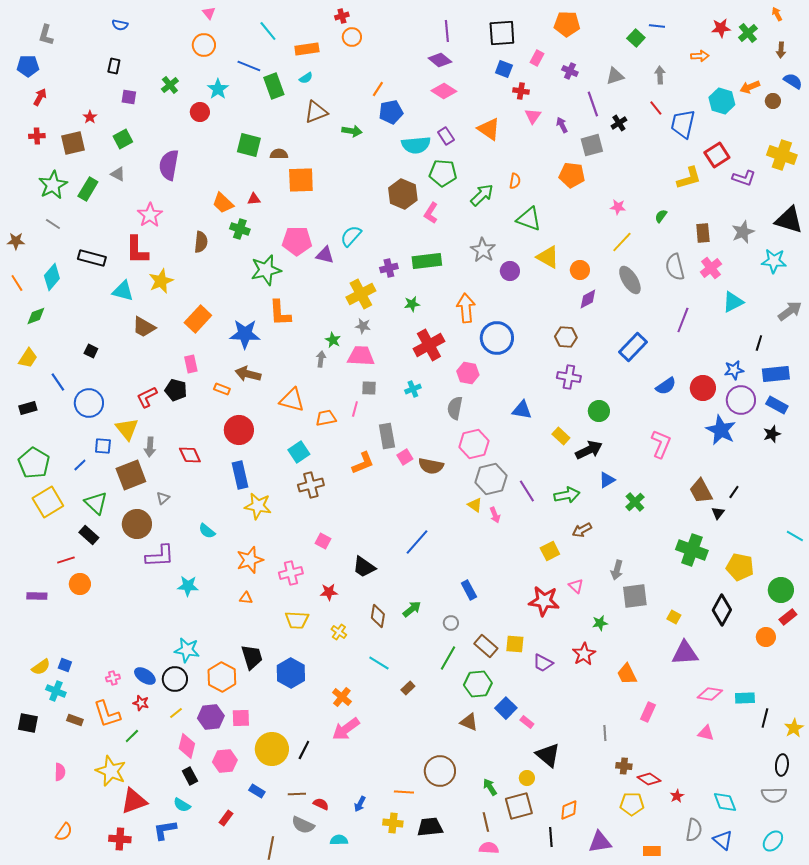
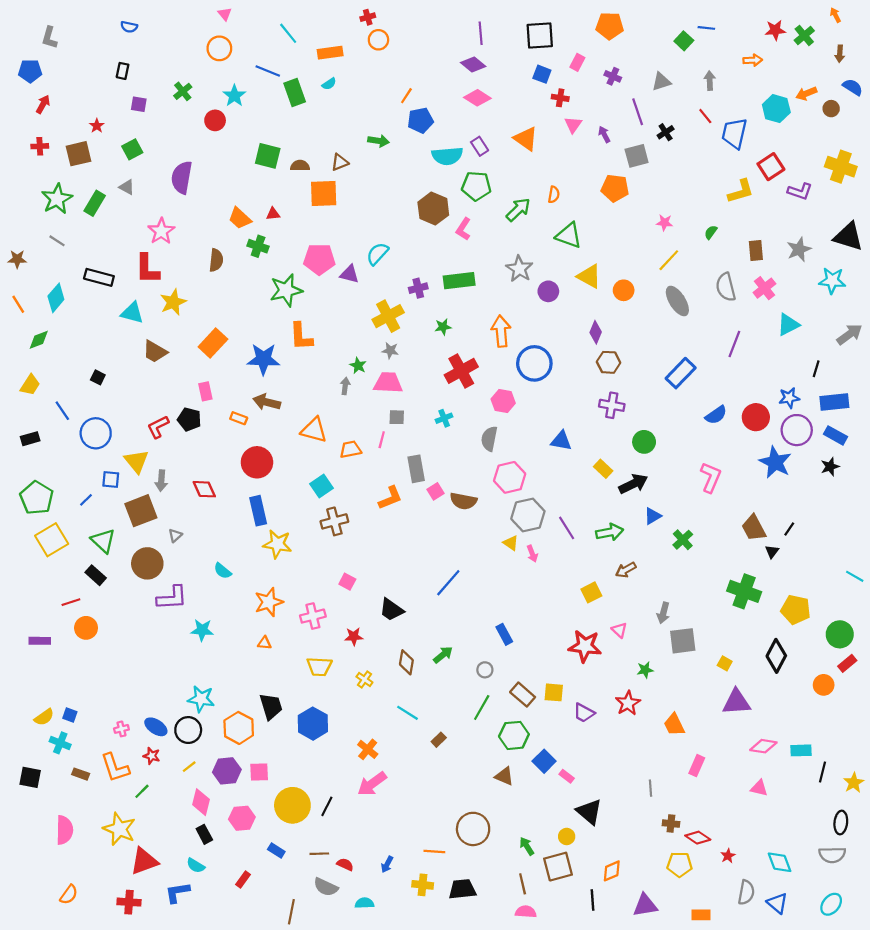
brown triangle: (316, 112) -> (340, 162), moved, size x0.7
purple diamond: (588, 299) -> (596, 332), moved, turned -40
pink semicircle: (60, 772) -> (65, 830), size x1.5

